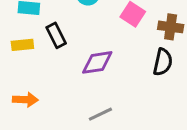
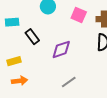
yellow rectangle: (22, 45) -> (14, 61), moved

